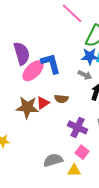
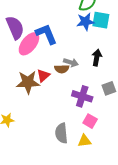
gray arrow: (85, 75) -> (71, 62), moved
gray semicircle: (53, 160) -> (61, 133), turned -72

